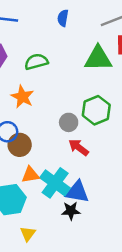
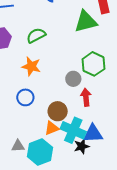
brown circle: (20, 145) -> (58, 111), moved
red arrow: (79, 147) -> (86, 97), turned 60
black star: (71, 211) -> (82, 146), moved

